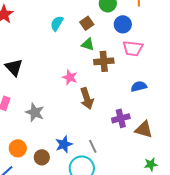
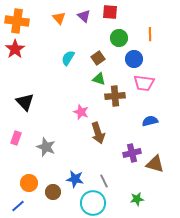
blue star: (64, 144) -> (75, 179), turned 30
green star: (151, 164) -> (137, 199), moved

